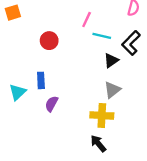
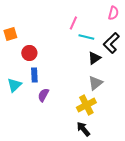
orange square: (13, 13) -> (10, 34), moved
red circle: (49, 41) -> (29, 53), moved
yellow cross: (102, 115) -> (86, 105), turned -30

